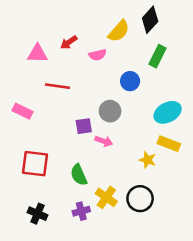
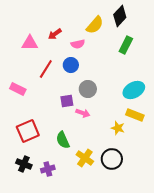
blue circle: (130, 81) -> (71, 65), moved
red line: (58, 86) -> (46, 69), turned -66
red square: (35, 164) -> (28, 131), turned -30
purple cross: (81, 211) -> (48, 169), moved
black cross: (38, 214) -> (24, 164), moved

